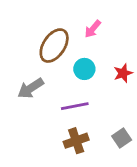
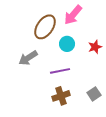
pink arrow: (93, 29) -> (73, 15), size x1.5

